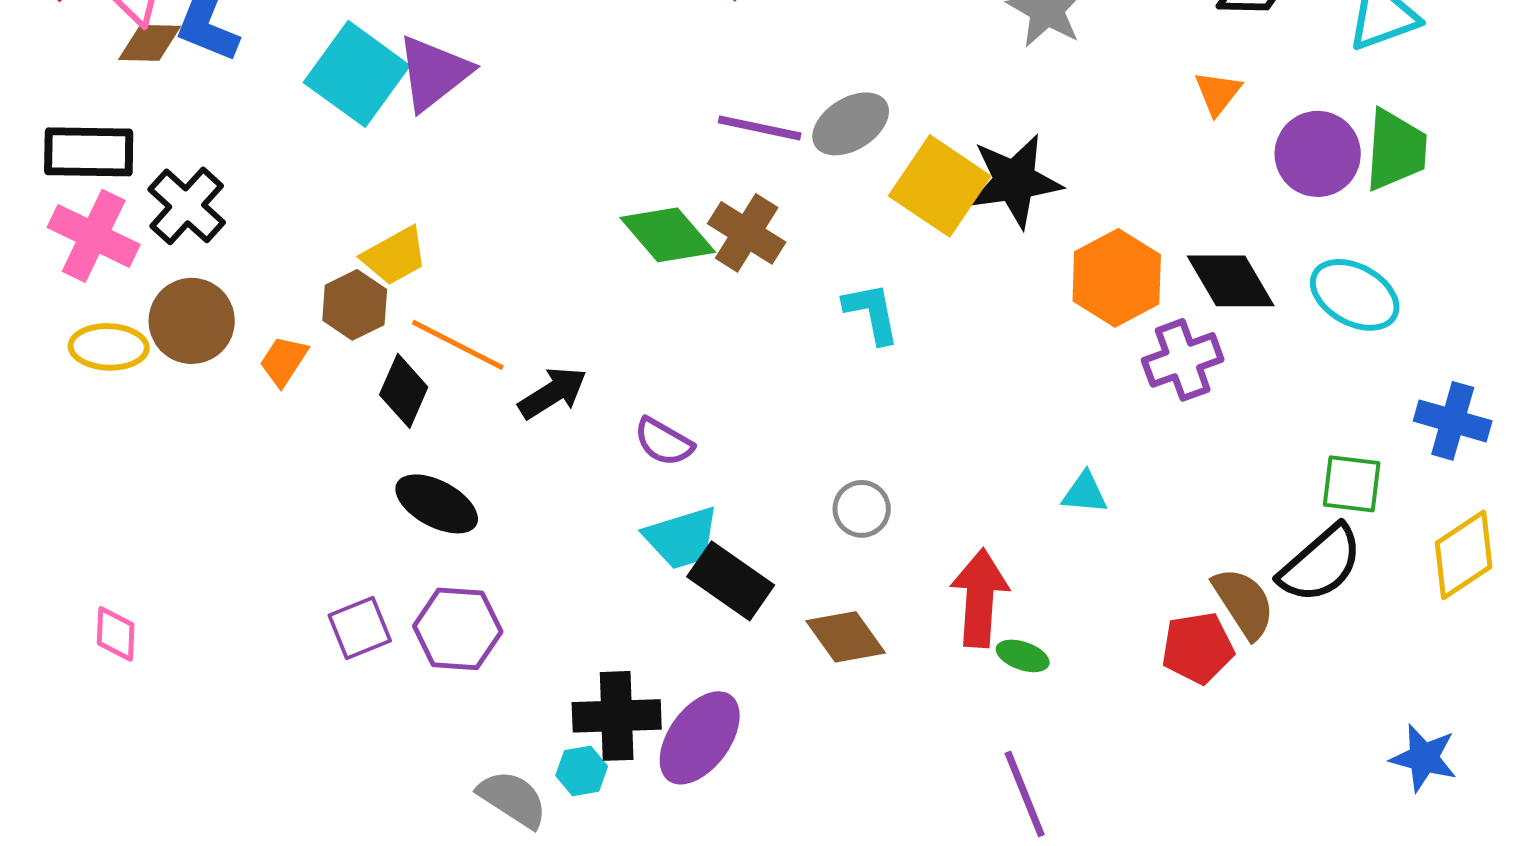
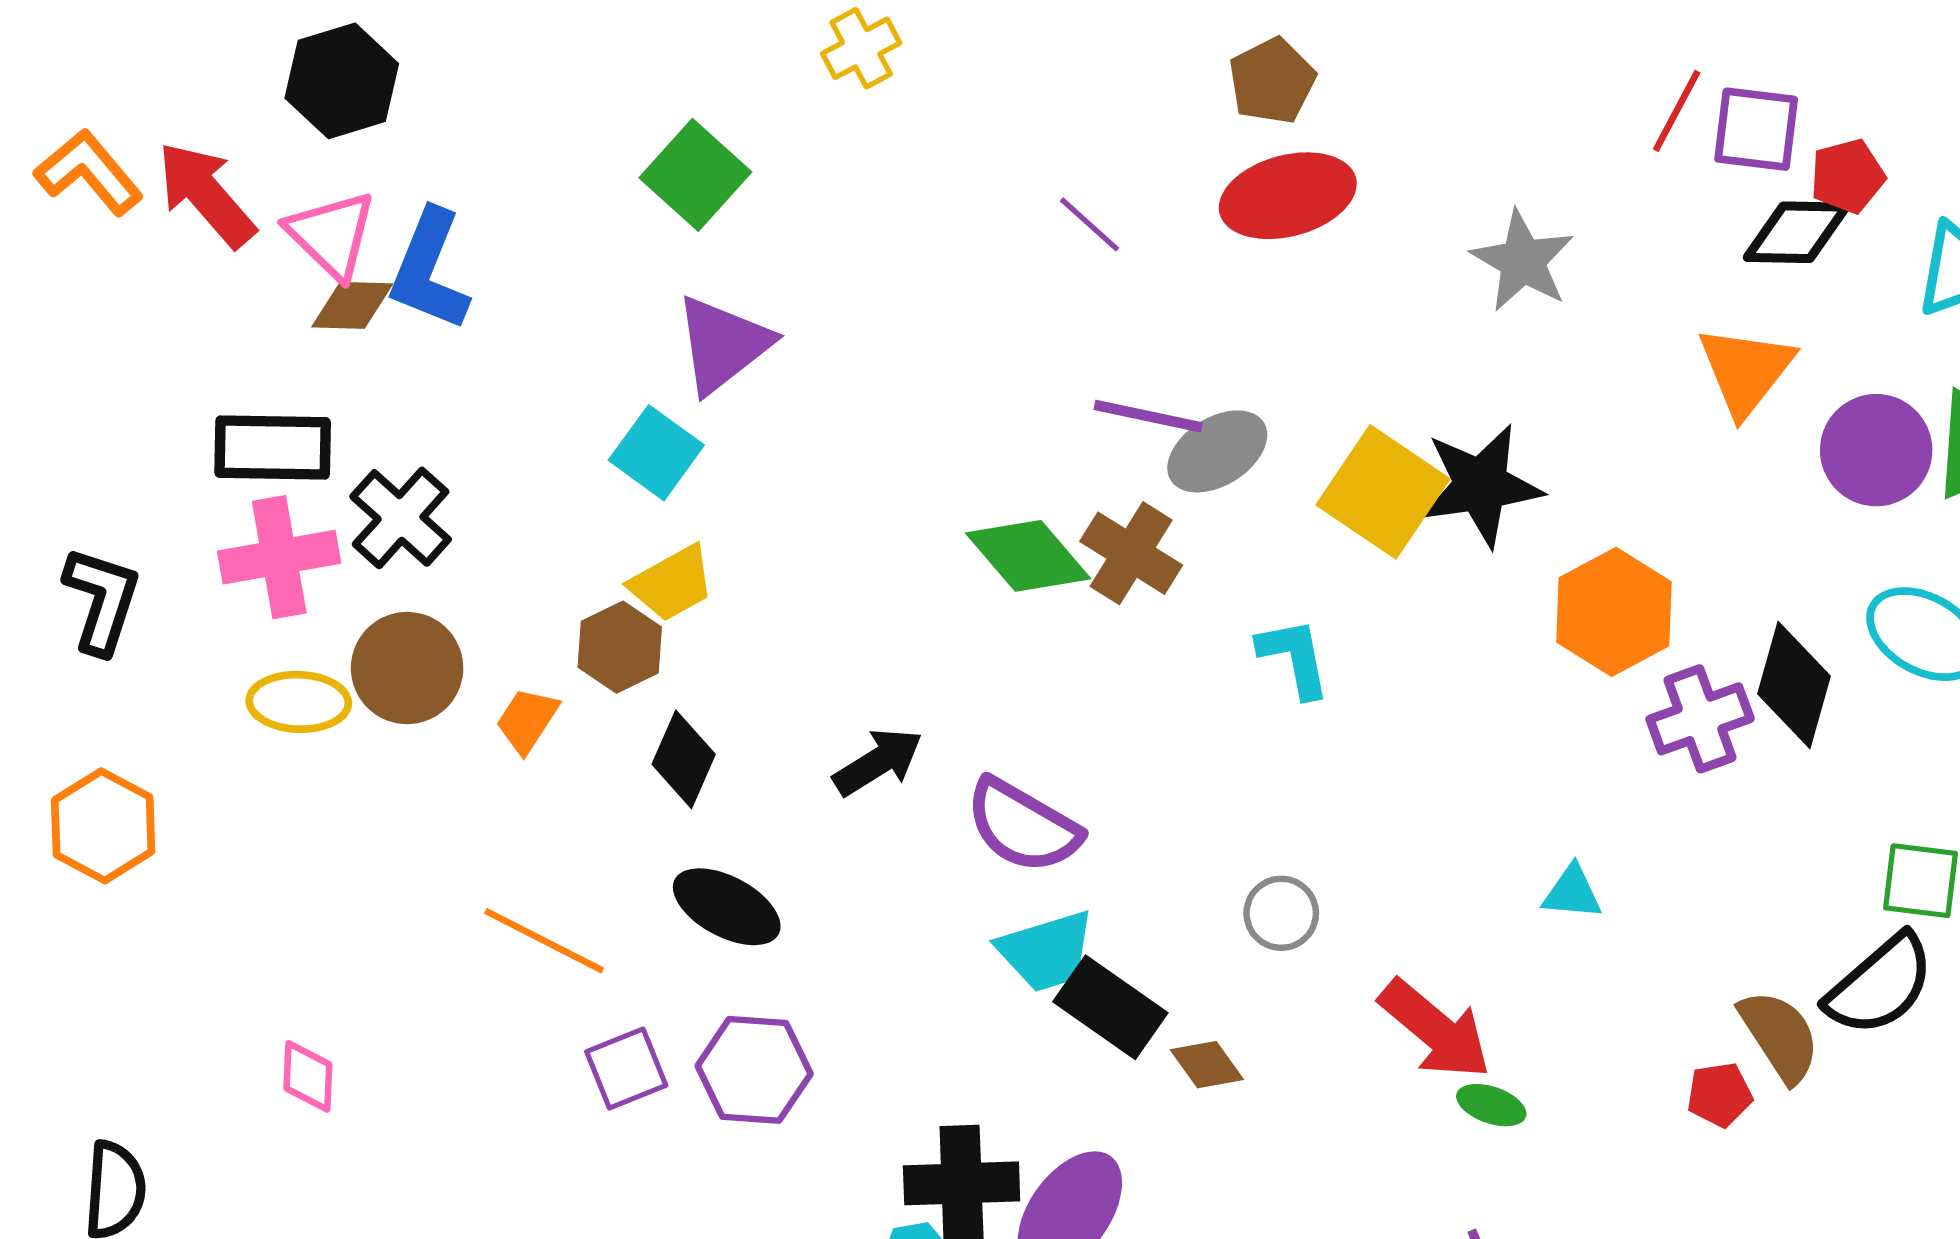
cyan square: (357, 74) -> (656, 453), moved, size x0.7
orange triangle: (1218, 93) -> (1746, 371), size x1.6
gray ellipse: (851, 124) -> (1217, 451), moved
pink cross: (94, 236) -> (279, 557), turned -36
black diamond: (1231, 281) -> (1794, 685), moved, turned 46
orange line: (458, 345) -> (544, 941), moved
purple semicircle: (664, 442) -> (1023, 826), size x1.5
red arrow: (980, 598) -> (1435, 1029), turned 126
brown diamond: (846, 637) -> (1207, 1065), moved, size x0.7
red pentagon: (1198, 648) -> (1720, 1095), size x0.7

